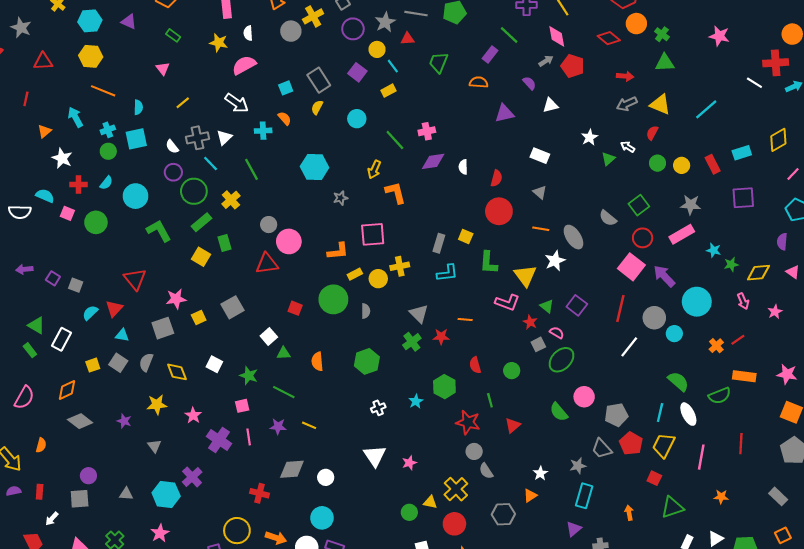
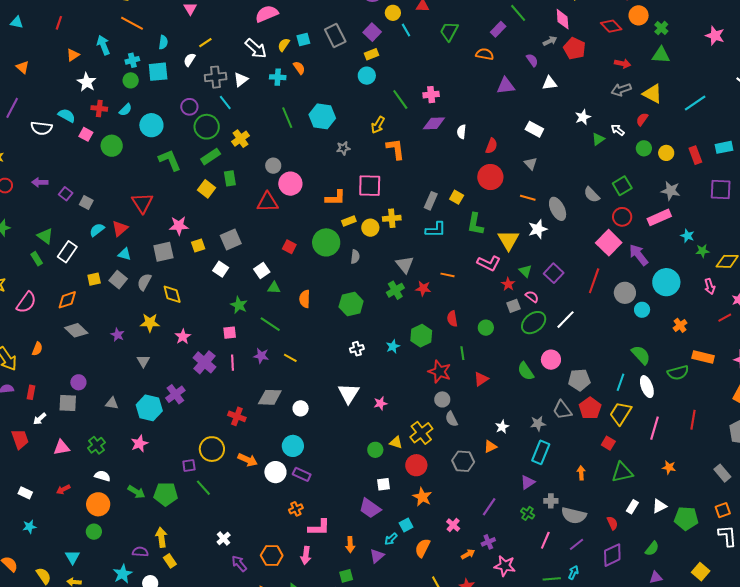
yellow rectangle: (388, 91) -> (371, 54), moved
yellow semicircle: (317, 107) -> (284, 45), moved
white semicircle: (172, 147) -> (189, 60), moved, turned 64
green line: (251, 169) -> (287, 118), moved
red line: (738, 340) -> (725, 318), moved
white line: (629, 347) -> (565, 320), moved
white square: (214, 364) -> (221, 269), moved

